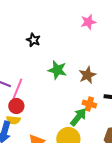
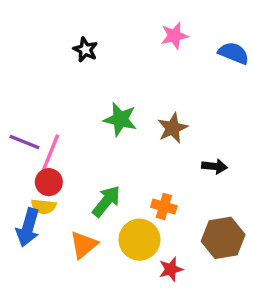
black star: (33, 40) -> (85, 50), moved
orange cross: (89, 104) -> (164, 206), moved
green arrow: (78, 117) -> (106, 201), moved

